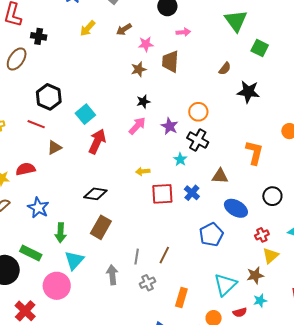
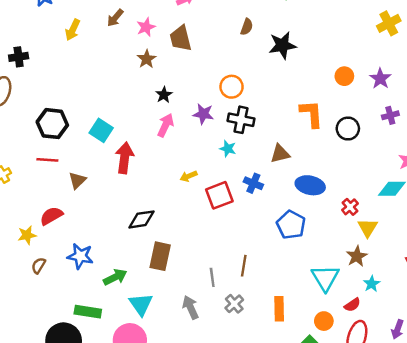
black circle: (272, 196) -> (348, 129), moved
green arrow: (61, 233) -> (115, 277), turned -102

